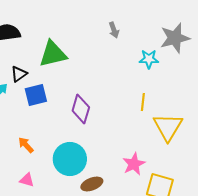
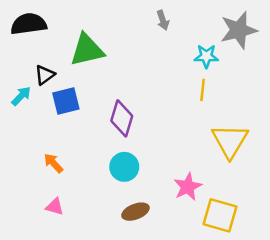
yellow line: (143, 102) -> (203, 90), moved
cyan circle: (70, 159) -> (124, 167), moved, size x0.7

